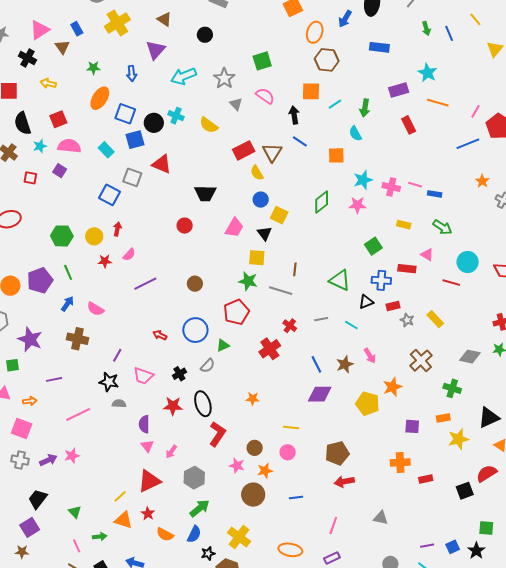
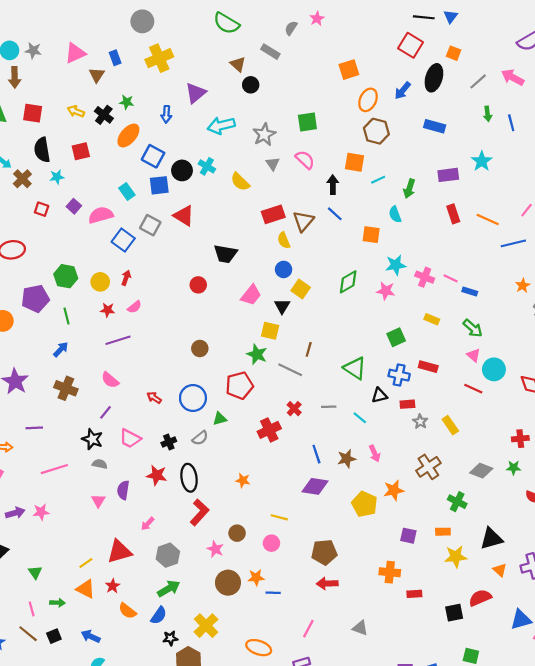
brown triangle: (164, 19) -> (238, 64), moved
black cross: (27, 58) -> (104, 115), moved
orange line: (438, 103) -> (488, 219), moved
pink semicircle: (69, 146) -> (101, 215), moved, turned -30
pink triangle: (427, 255) -> (474, 355), moved
purple pentagon: (40, 280) -> (35, 299), moved
purple line: (145, 284) -> (118, 340), moved
pink semicircle: (95, 309) -> (110, 380), moved
pink triangle: (147, 446) -> (98, 501), moved
orange star: (265, 471) -> (256, 577), moved

